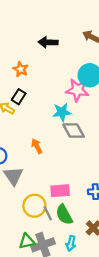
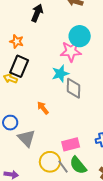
black arrow: (48, 42) -> (37, 13), turned 120
black rectangle: (19, 97) -> (19, 66), size x1.5
gray diamond: (74, 131) -> (74, 88), turned 40

